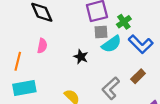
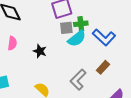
green cross: (124, 22) -> (81, 24), moved, turned 32
black star: (81, 57) -> (40, 51), moved

